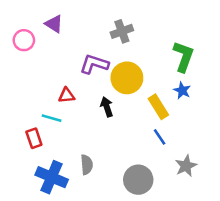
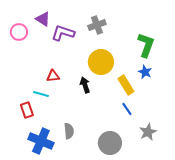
purple L-shape: (94, 64) -> (63, 33), moved

